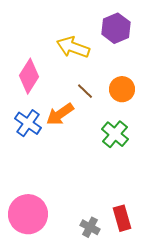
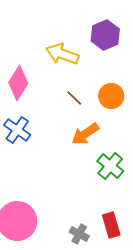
orange arrow: (60, 114) -> (85, 134), moved
green cross: (115, 134) -> (110, 166), moved

